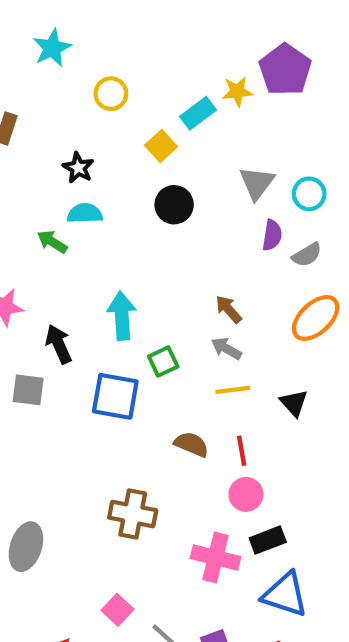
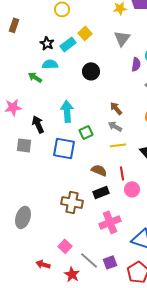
cyan rectangle: (198, 113) -> (68, 44), moved
gray triangle: (257, 183) -> (122, 38), moved
black circle: (174, 205) -> (91, 71), moved
purple semicircle: (272, 235) -> (136, 64), moved
pink circle: (246, 494) -> (132, 189), moved
black rectangle: (268, 540) -> (101, 192), moved
pink cross: (215, 558) -> (110, 222), turned -35

